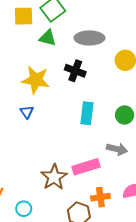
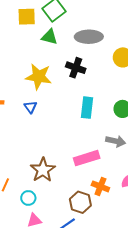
brown star: (54, 177) -> (43, 170), moved
orange cross: (100, 197) -> (100, 186), turned 30

